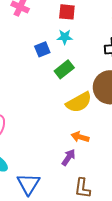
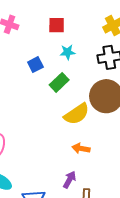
cyan star: (65, 37) -> (68, 52), moved
purple arrow: (68, 157) -> (70, 180), moved

